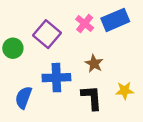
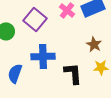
brown star: (94, 63) -> (94, 44), moved

